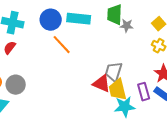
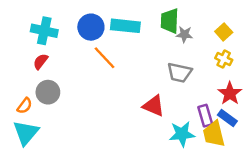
gray trapezoid: (114, 72) -> (179, 73), moved, turned -95
gray circle: (16, 85) -> (48, 92), moved
yellow trapezoid: (118, 90) -> (214, 134), moved

